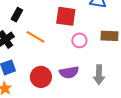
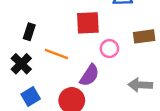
purple semicircle: (69, 72) -> (89, 75), moved, turned -36
gray arrow: (99, 75) -> (140, 85), turned 102

